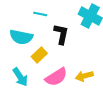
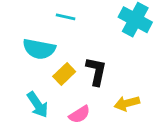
black L-shape: (61, 34) -> (96, 71), moved
pink semicircle: (56, 77) -> (79, 114), moved, size x0.7

